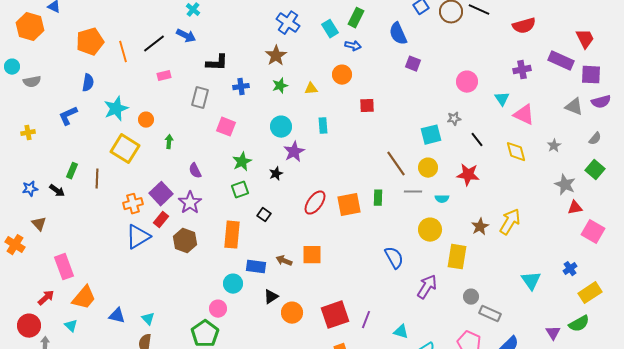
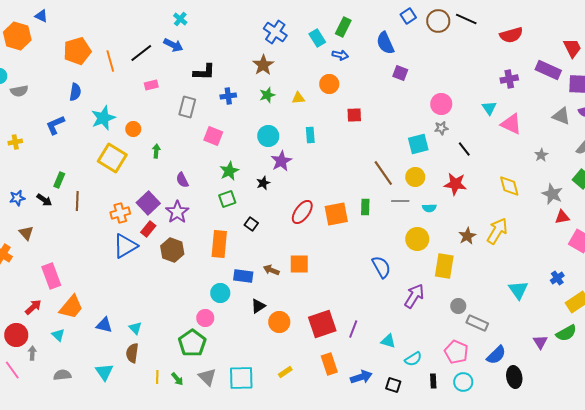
pink circle: (467, 82) -> (441, 104), moved
yellow diamond: (516, 152) -> (509, 186), moved
brown line: (97, 179) -> (77, 201), moved

